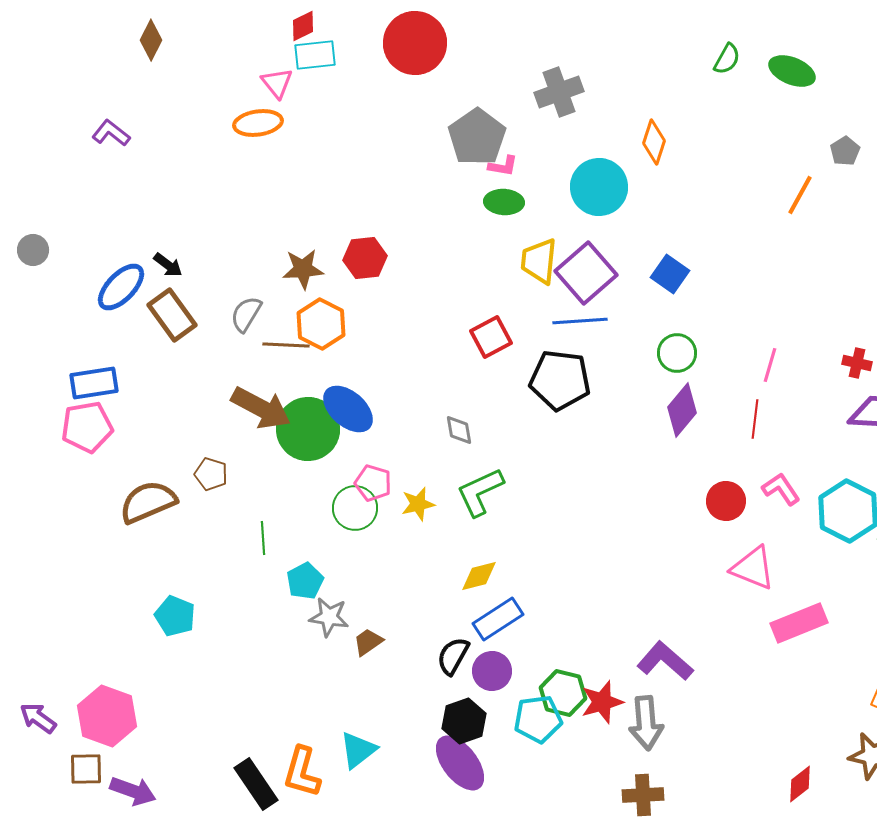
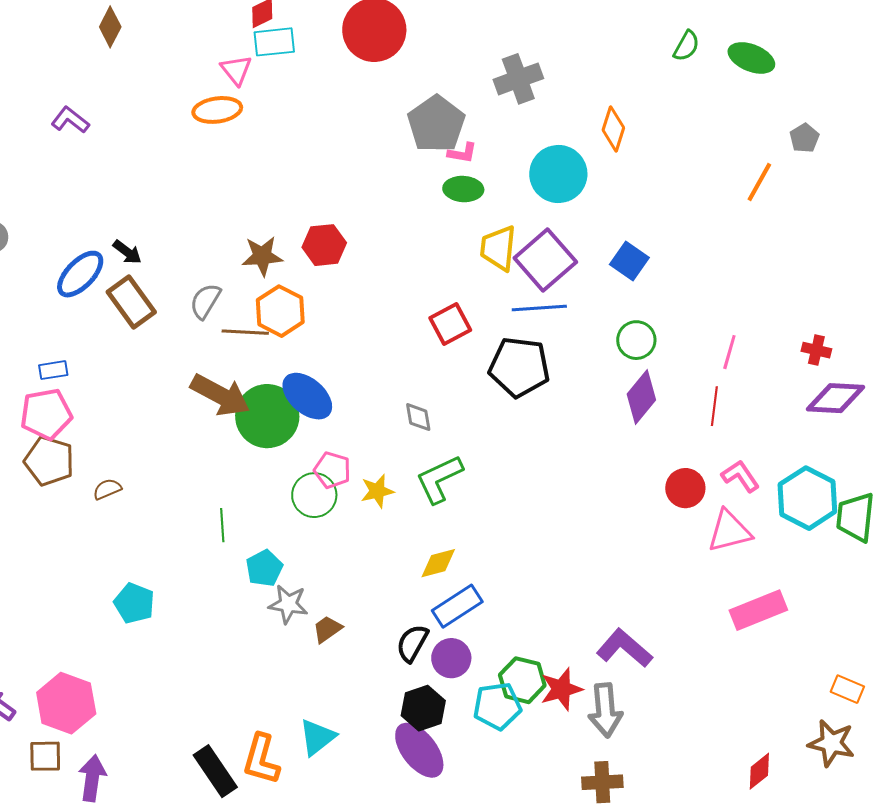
blue rectangle: (94, 383) -> (53, 370), size x0.6
brown pentagon: (211, 474) -> (49, 461), moved, size x1.5
brown semicircle: (148, 502) -> (107, 489), size x0.5
pink triangle: (753, 568) -> (729, 531), moved, turned -36
purple arrow: (133, 791) -> (92, 778), turned -102

